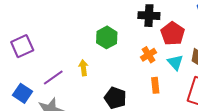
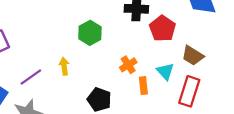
orange cross: (149, 55) -> (128, 65), moved
cyan triangle: (175, 62) -> (165, 71), moved

